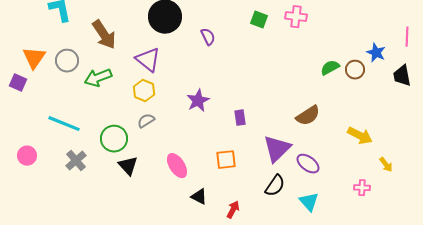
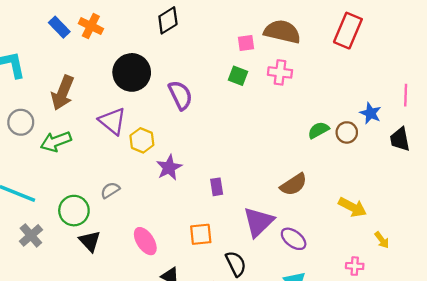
brown arrow: (104, 35) -> (63, 93), turned 56
purple semicircle: (208, 37) -> (180, 95), size x1.5
yellow hexagon: (144, 91) -> (142, 140), moved
black semicircle: (275, 186) -> (236, 264), moved, turned -60

